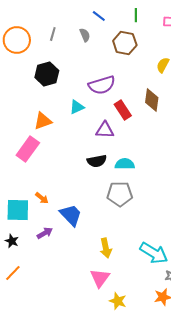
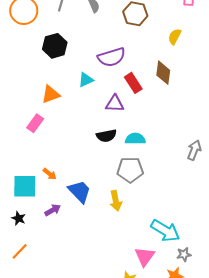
pink rectangle: (28, 149) -> (35, 123), size x0.7
yellow arrow: (106, 248) -> (116, 201), moved
pink triangle: (100, 278) -> (145, 257), moved

